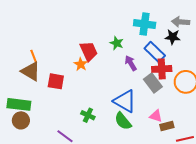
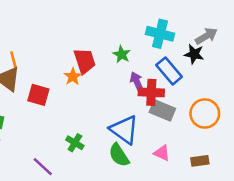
gray arrow: (181, 22) -> (206, 36), turned 138
red cross: (162, 69) -> (151, 92), moved
gray rectangle: (153, 83) -> (162, 110), turned -36
brown rectangle: (167, 126) -> (200, 161), moved

